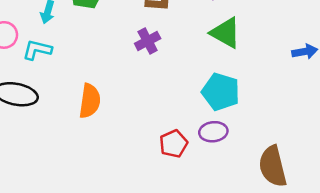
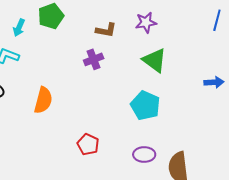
purple ellipse: (213, 132) -> (144, 155), moved
red pentagon: (173, 144) -> (88, 144), moved, turned -30

